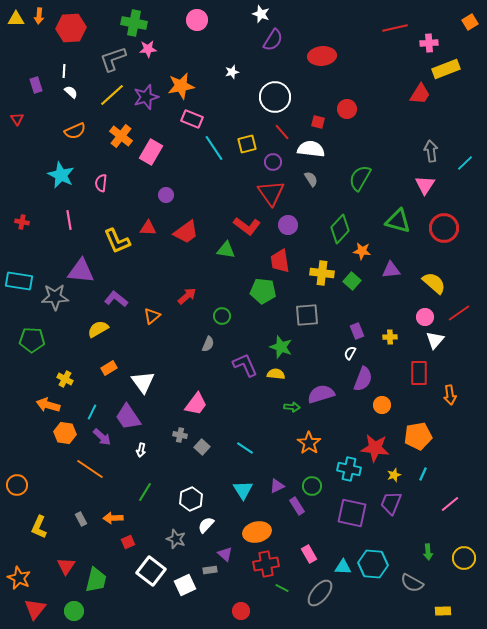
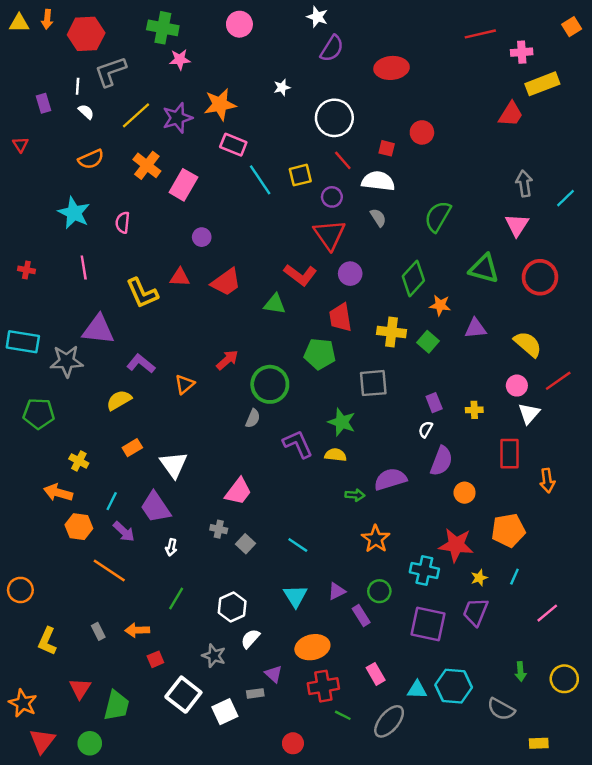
gray L-shape: (113, 59) -> (110, 72), moved
green circle: (222, 316) -> (270, 384), size x1.8

